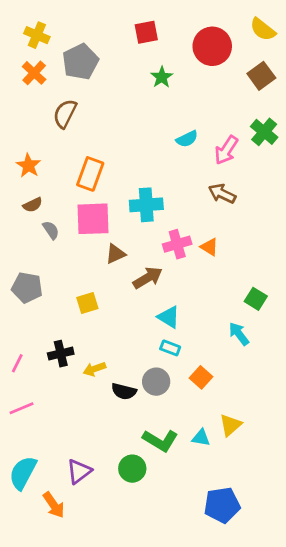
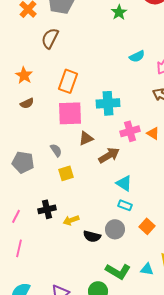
gray semicircle: (51, 230) -> (56, 150), moved
pink line: (21, 408) -> (19, 248), turned -54

